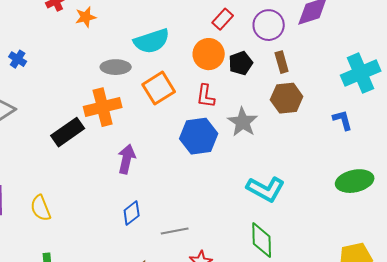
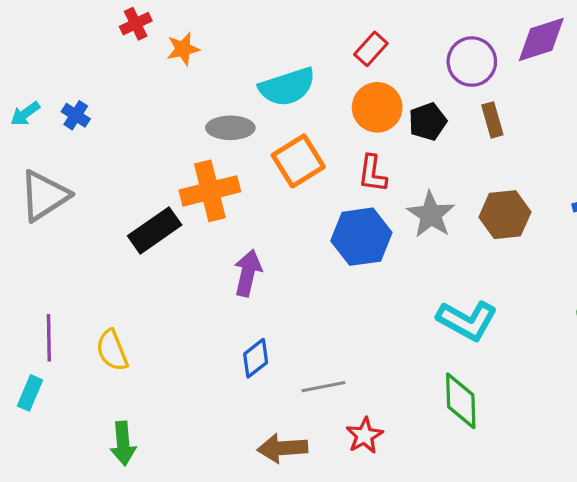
red rectangle: (223, 19) -> (371, 49), moved
brown hexagon: (287, 98) -> (505, 215), moved

